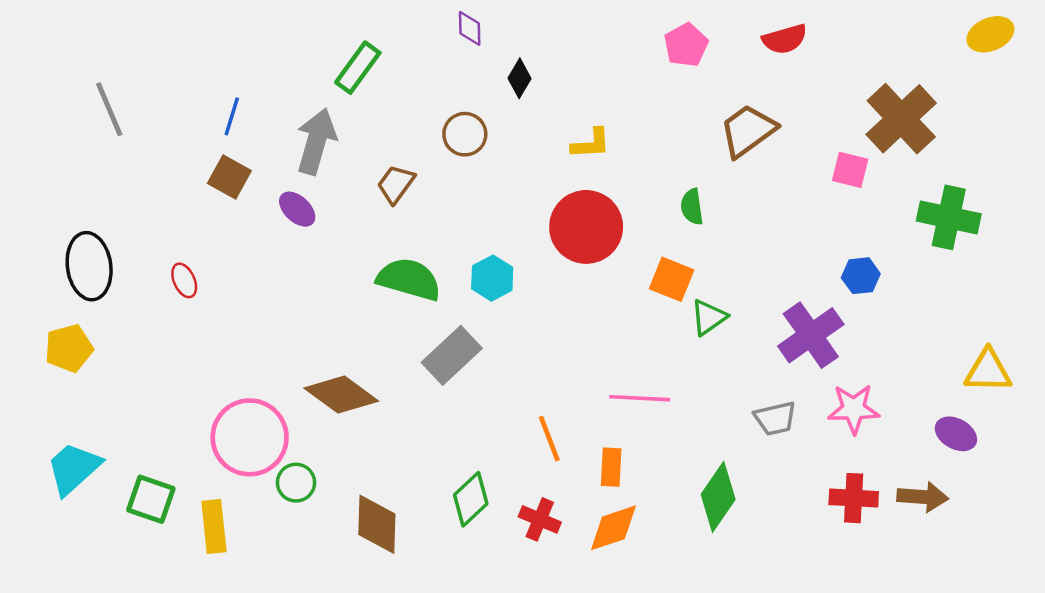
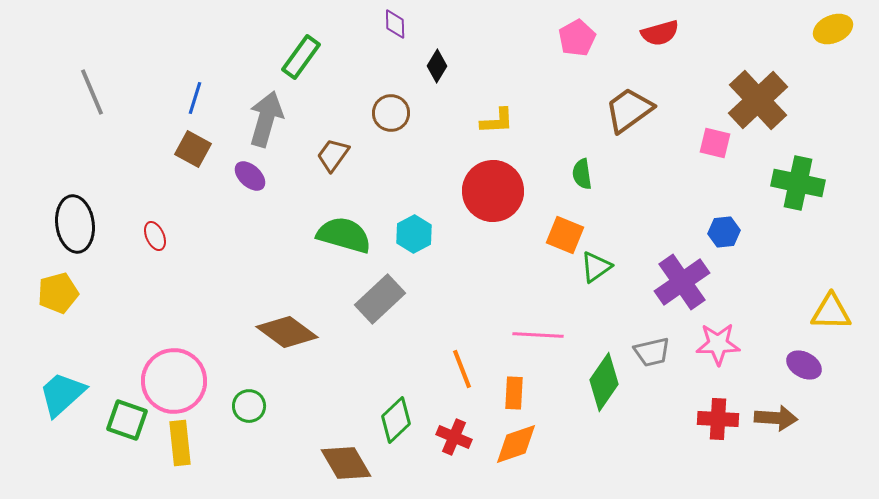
pink circle: (250, 437) -> (174, 381), moved
green diamond: (718, 497) -> (604, 382), moved
brown diamond: (377, 524) -> (346, 463), moved, turned -32

